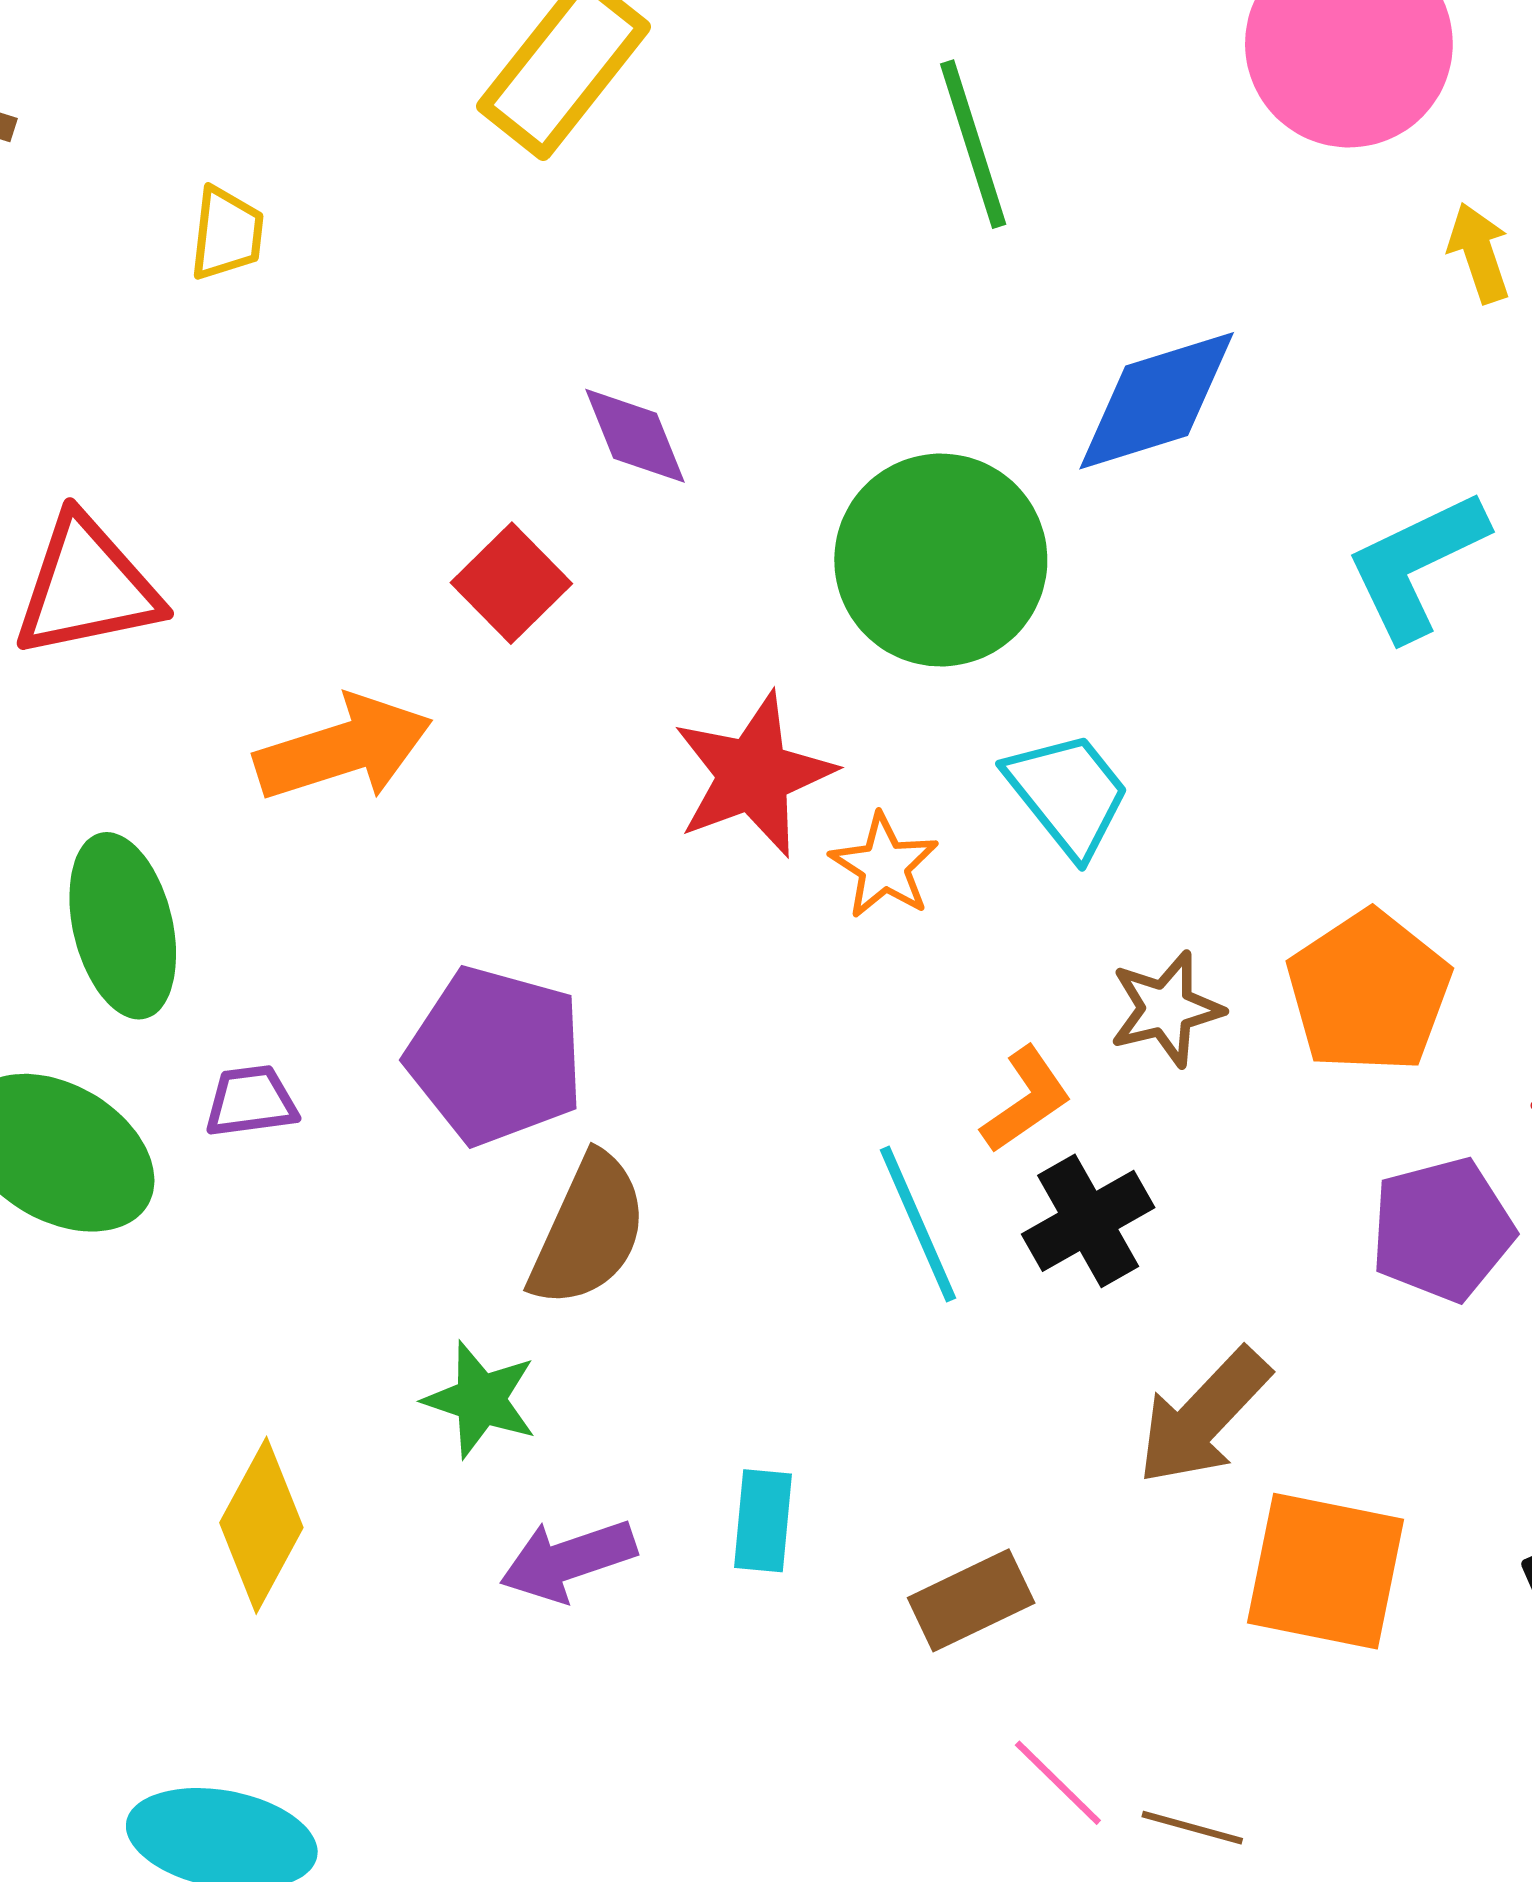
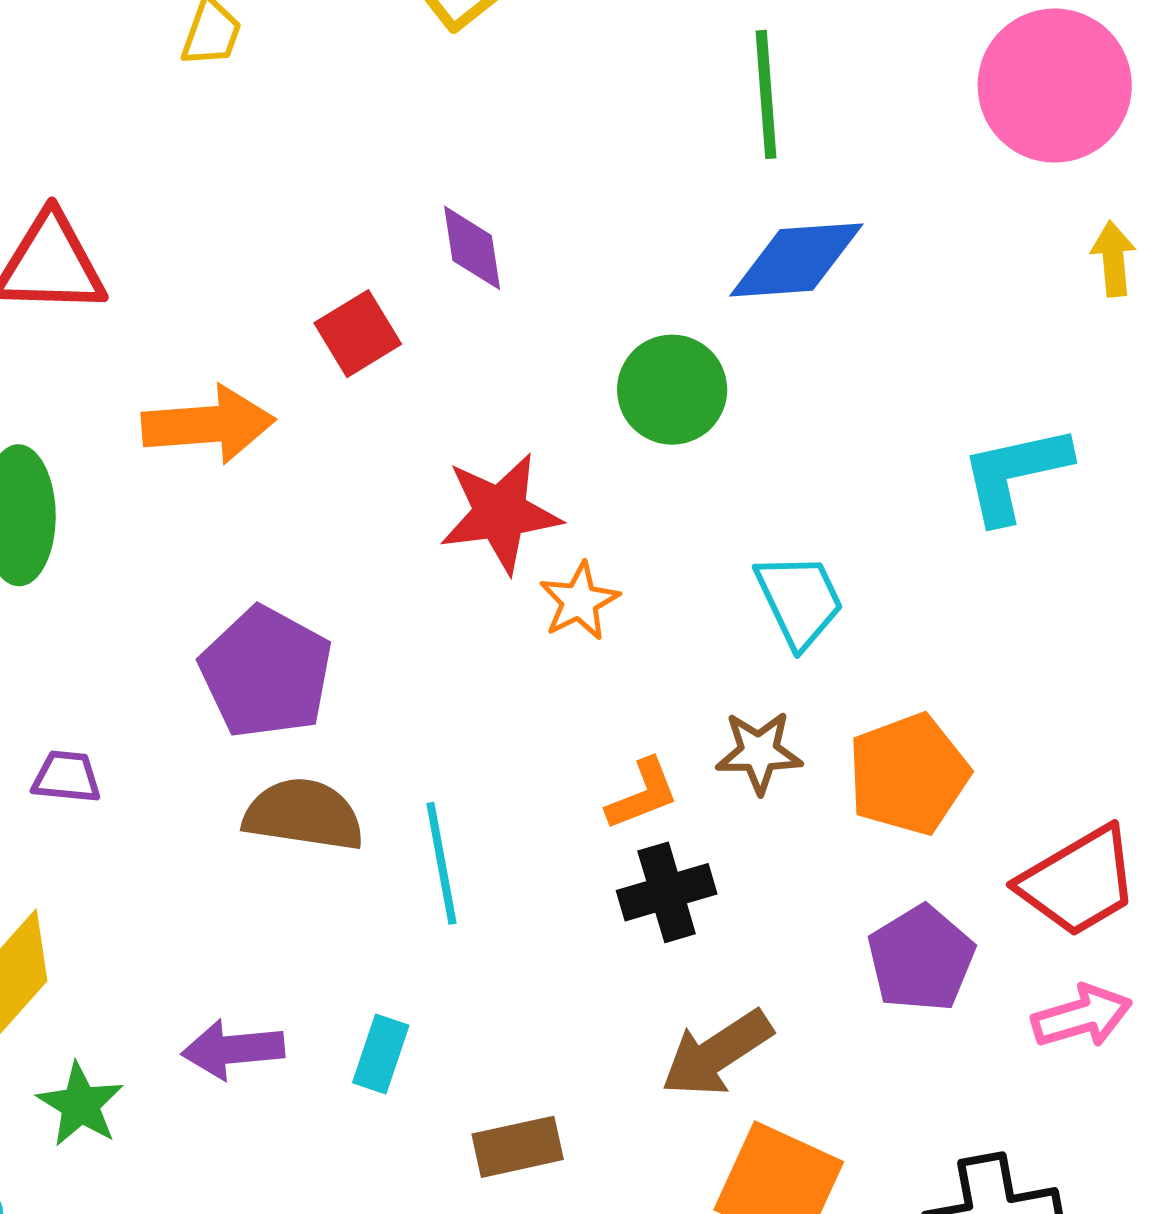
blue diamond: (1157, 401) -> (796, 260), moved
green circle: (941, 560) -> (672, 390), size x0.7
cyan trapezoid: (1068, 794) -> (799, 600), moved
purple trapezoid: (251, 1101) -> (67, 777), moved
cyan line: (918, 1224) -> (441, 863), moved
purple pentagon: (1442, 1229) -> (921, 959), turned -30
brown semicircle: (588, 1231) -> (304, 815), turned -119
green star: (480, 1400) -> (80, 1105), moved

